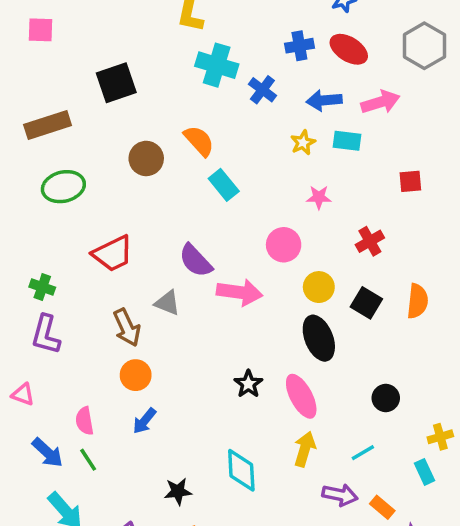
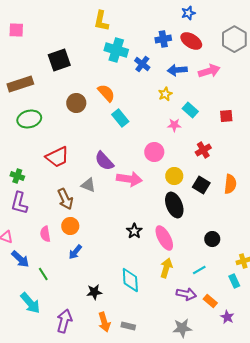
cyan rectangle: (347, 141) -> (190, 110), moved, turned 35
pink semicircle: (85, 421) -> (45, 234), moved
blue arrow: (48, 453) -> (20, 259), moved

